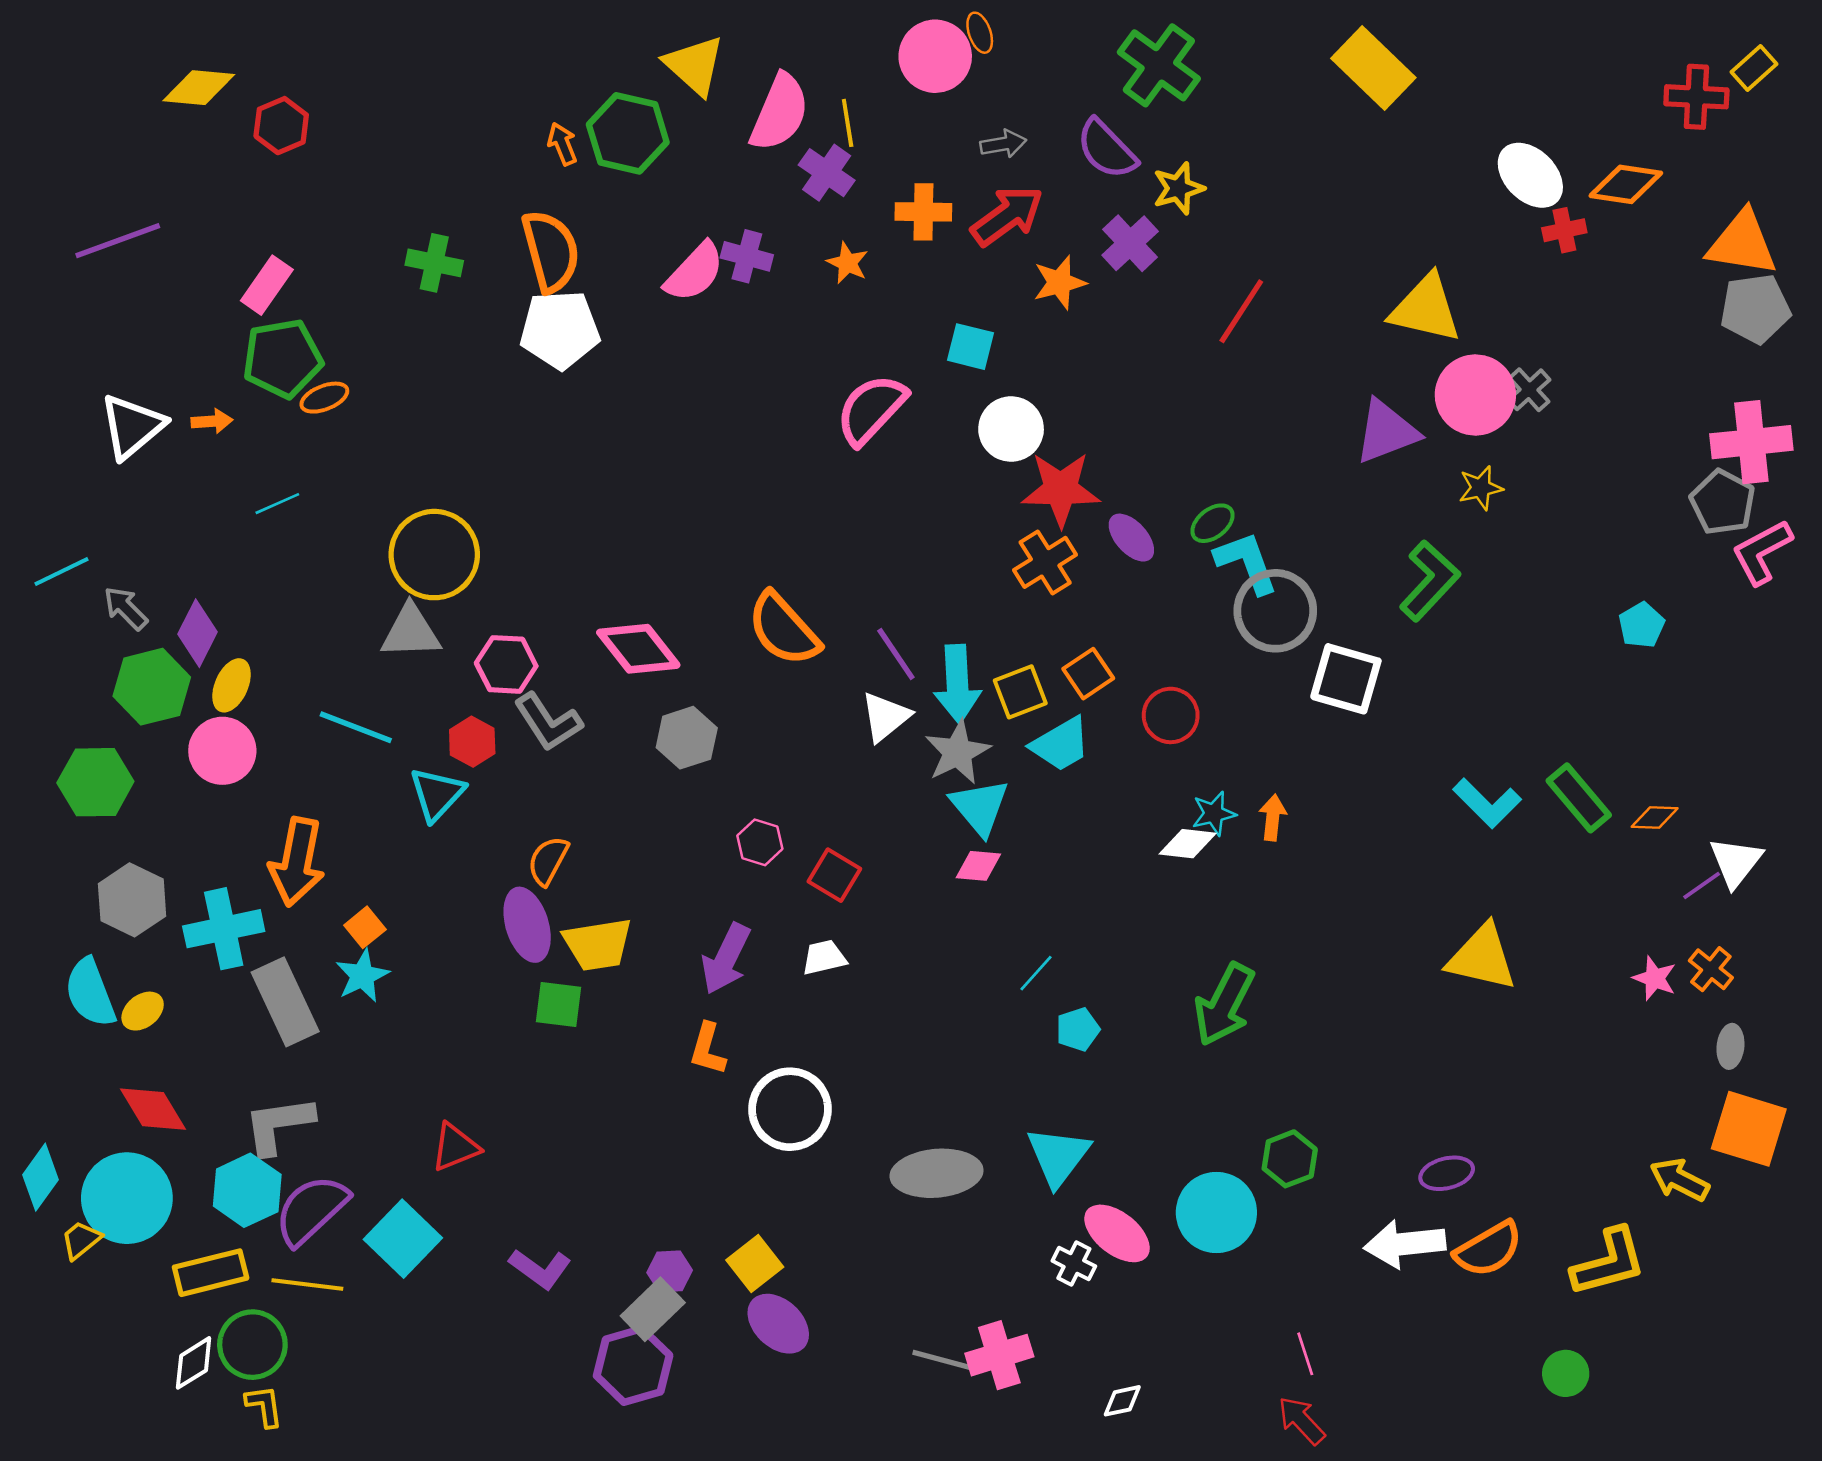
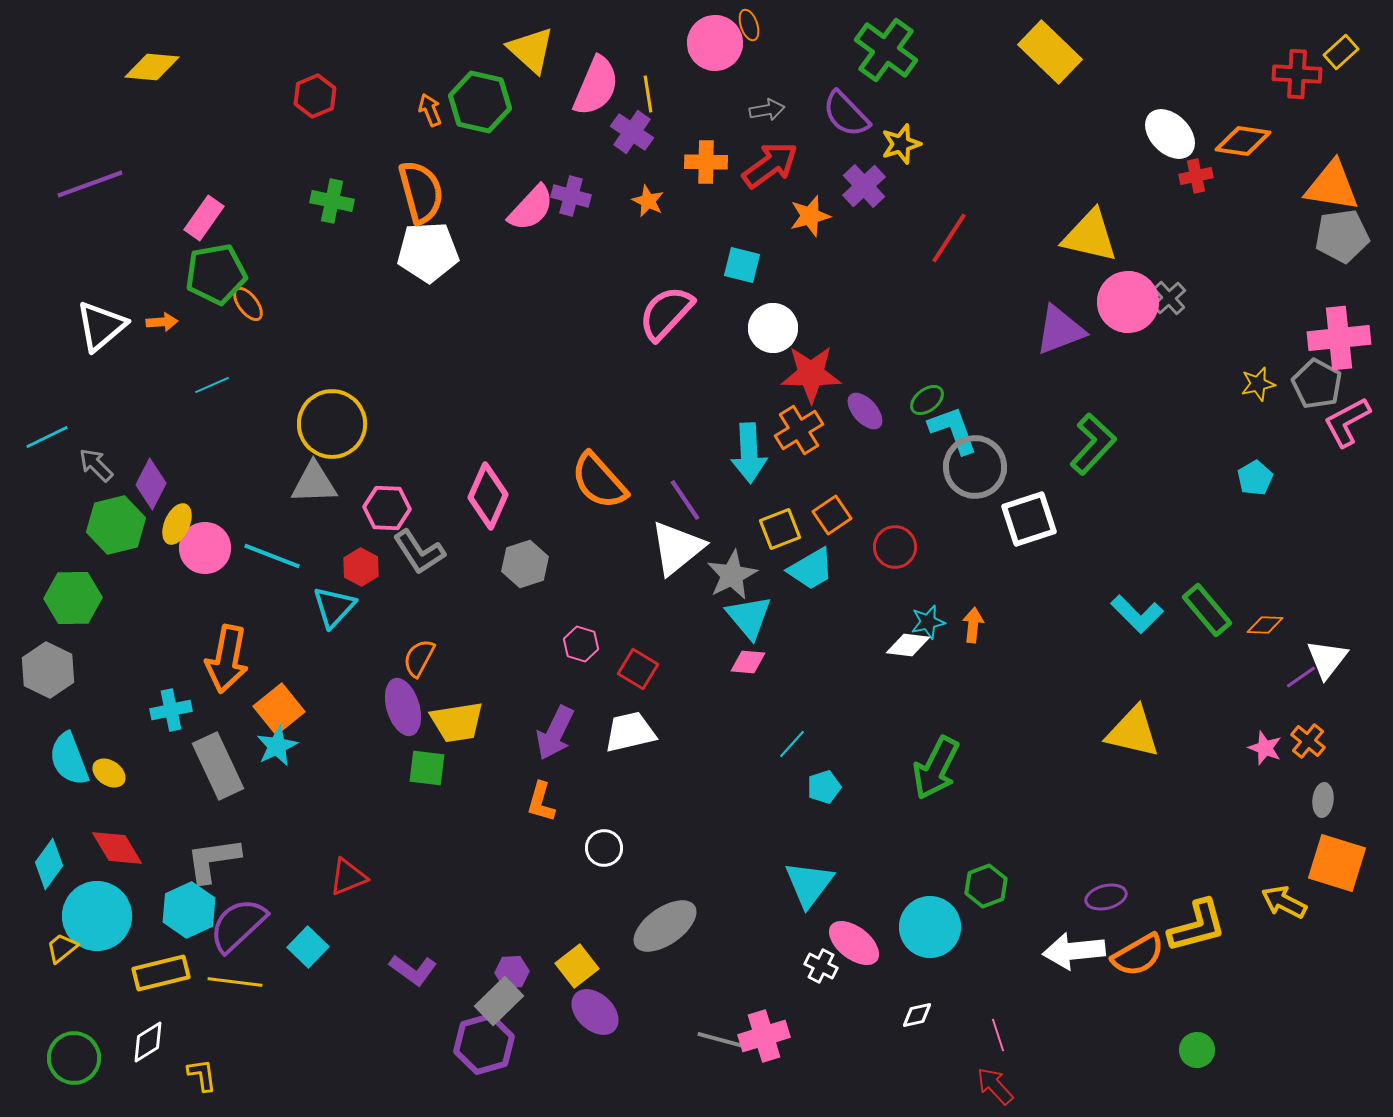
red hexagon: (281, 126) -> (315, 96), moved
orange ellipse: (324, 398) -> (248, 304), turned 75
yellow star: (1481, 488) -> (1258, 384), moved
pink diamond: (638, 649) -> (488, 496), turned 62
white square: (1346, 679) -> (1029, 519), turned -34
cyan arrow: (957, 684) -> (749, 453), moved
white triangle: (885, 717) -> (677, 548), size x1.4
pink circle: (222, 751) -> (205, 548), moved
gray hexagon: (132, 900) -> (48, 670), moved
orange square: (365, 927) -> (279, 709), size x1.6
cyan cross: (224, 929) -> (171, 710), size x0.7
white trapezoid: (824, 957) -> (630, 732), size x1.5
yellow ellipse: (143, 1011) -> (109, 773), turned 72
white circle: (790, 1109) -> (604, 848), size x0.6
gray ellipse: (937, 1173) -> (665, 926), moved, turned -30
cyan diamond: (41, 1177) -> (49, 864), moved
cyan square: (403, 1239) -> (308, 947), size x0.7
yellow L-shape: (1609, 1262) -> (1197, 926), moved
green circle: (252, 1345) -> (74, 1058), moved
white diamond: (1122, 1401) -> (917, 1015), moved

